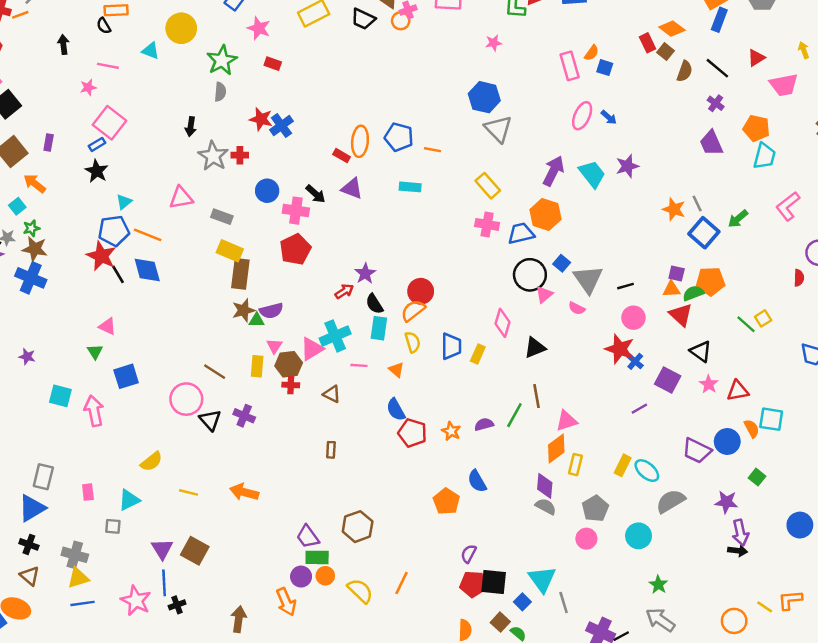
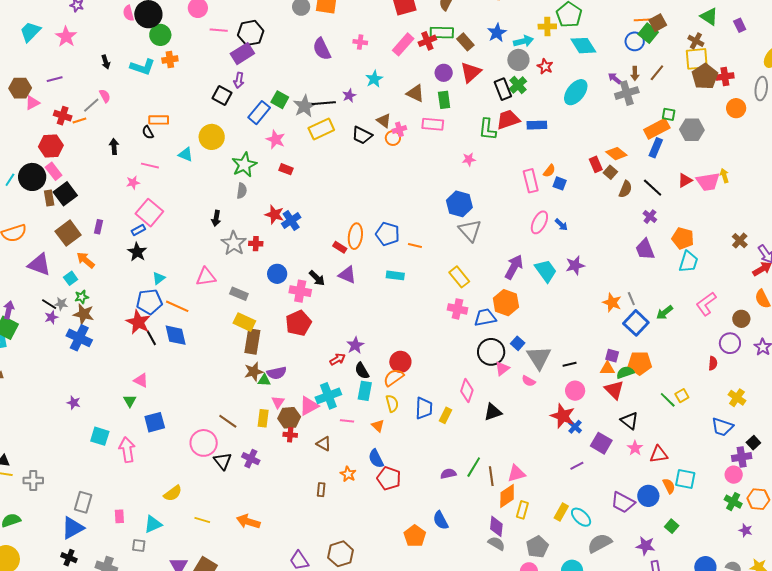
pink trapezoid: (784, 85) -> (708, 182), moved
brown line: (537, 396) -> (491, 476), moved
orange star: (451, 431) -> (348, 474), moved

